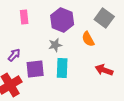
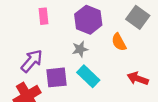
purple arrow: (14, 55) -> (32, 61), size x1.5
cyan rectangle: (62, 68) -> (88, 76), turned -48

